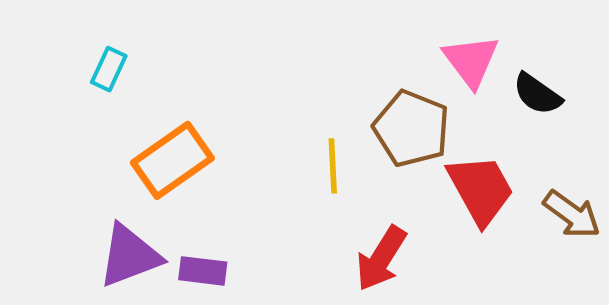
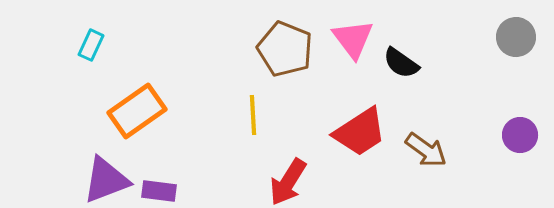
brown pentagon: (412, 129) -> (285, 49), moved
red trapezoid: (481, 189) -> (360, 132), turned 86

